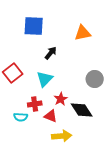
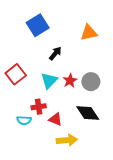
blue square: (34, 26) -> (38, 25), turned -35
gray circle: (95, 79) -> (91, 82), moved
red star: (61, 99) -> (70, 81), moved

